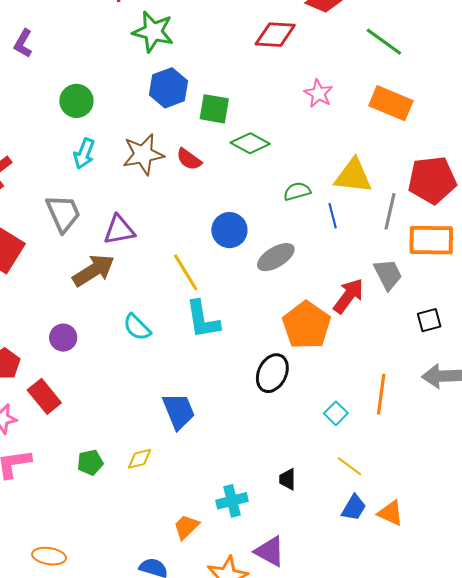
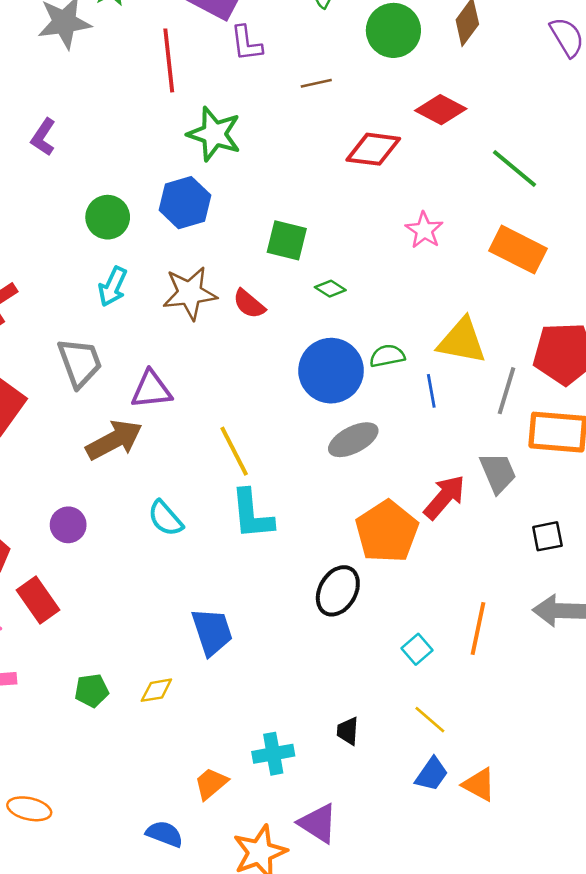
blue hexagon: (169, 88) -> (185, 203), moved
green diamond: (250, 143) -> (330, 289), size x0.6
blue circle: (229, 230) -> (331, 371), moved, size x1.4

